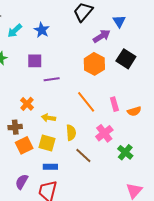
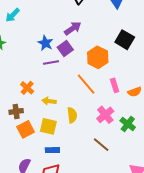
blue star: (42, 30) -> (45, 43), moved
purple arrow: (102, 36) -> (73, 28), moved
purple square: (35, 61) -> (65, 48), moved, turned -35
orange hexagon: (94, 64) -> (98, 57), moved
green cross: (125, 152) -> (128, 124), moved
brown line: (83, 155) -> (101, 145), moved

